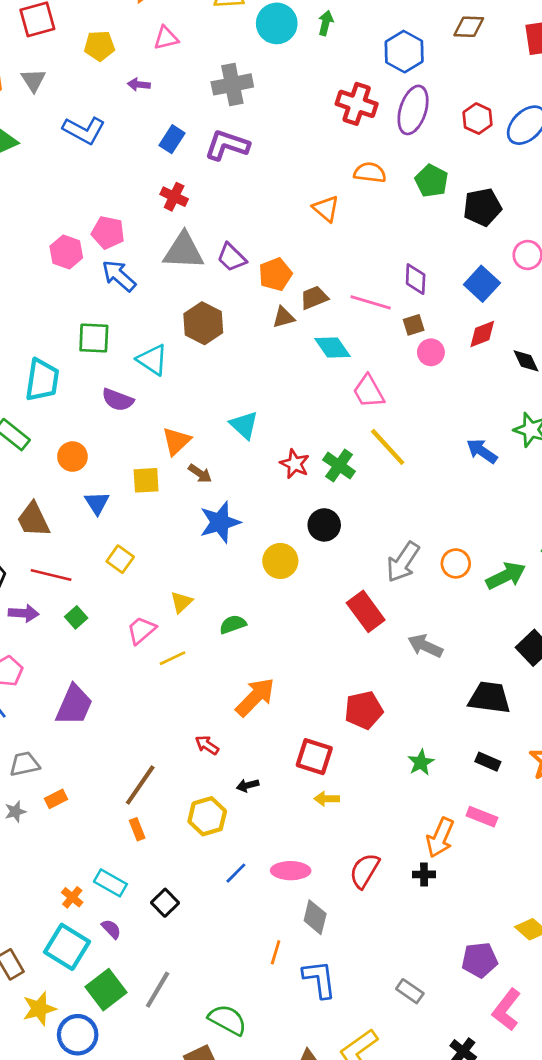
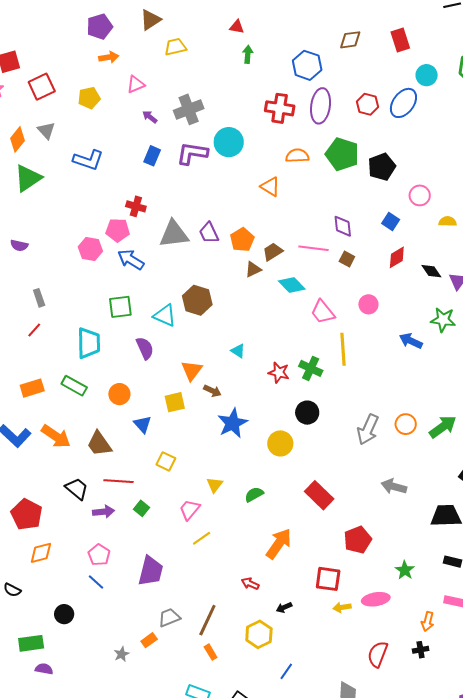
cyan circle: (277, 23) -> (229, 142), moved
purple arrow: (139, 85) -> (150, 117), moved, turned 42
green pentagon: (431, 181) -> (342, 154), size x1.4
red cross: (174, 197) -> (136, 206), moved
purple trapezoid: (232, 257) -> (209, 233), turned 30
blue square: (482, 284) -> (391, 221), size x0.7
brown hexagon: (203, 323) -> (197, 300), moved
brown square: (414, 325) -> (347, 259), turned -35
pink circle: (431, 352) -> (368, 304), moved
purple semicircle: (118, 400) -> (145, 348), turned -125
cyan triangle: (244, 425) -> (238, 351), size x0.7
yellow line: (388, 447) -> (343, 349), turned 48
red rectangle: (366, 611) -> (319, 495), moved
yellow line: (173, 658) -> (202, 538), moved
gray trapezoid: (24, 764) -> (169, 617), moved
orange arrow: (440, 838) -> (428, 621), size x0.7
pink ellipse: (291, 871) -> (376, 599), moved

